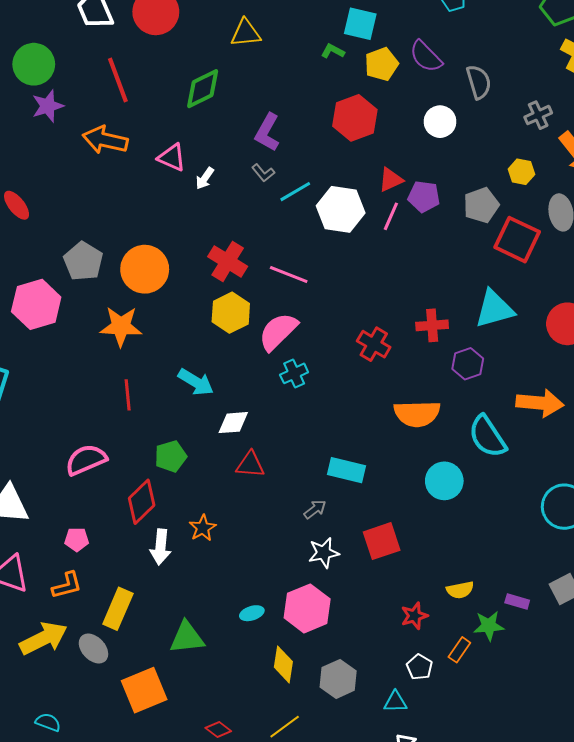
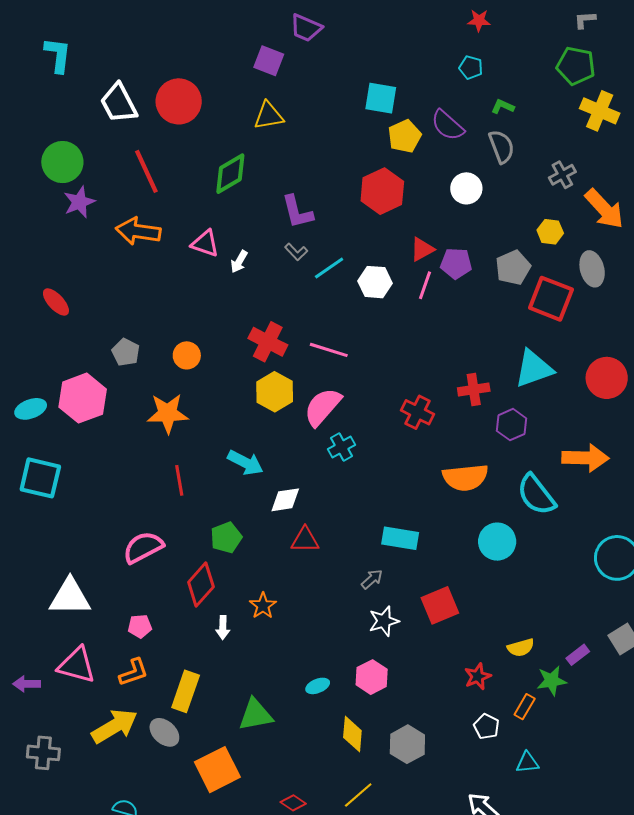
green L-shape: (333, 51) -> (503, 107), moved
purple L-shape: (267, 132) -> (297, 212), turned -39
white hexagon: (341, 209) -> (375, 282), size x0.7
gray pentagon: (83, 261) -> (126, 352), size x0.7
orange circle: (145, 269) -> (187, 355), size x0.6
white arrow: (160, 547) -> (223, 628), size x0.7
purple rectangle: (517, 602) -> (578, 655), turned -50
pink hexagon: (307, 608) -> (372, 677), size x0.7
cyan triangle: (395, 702) -> (527, 763), moved

